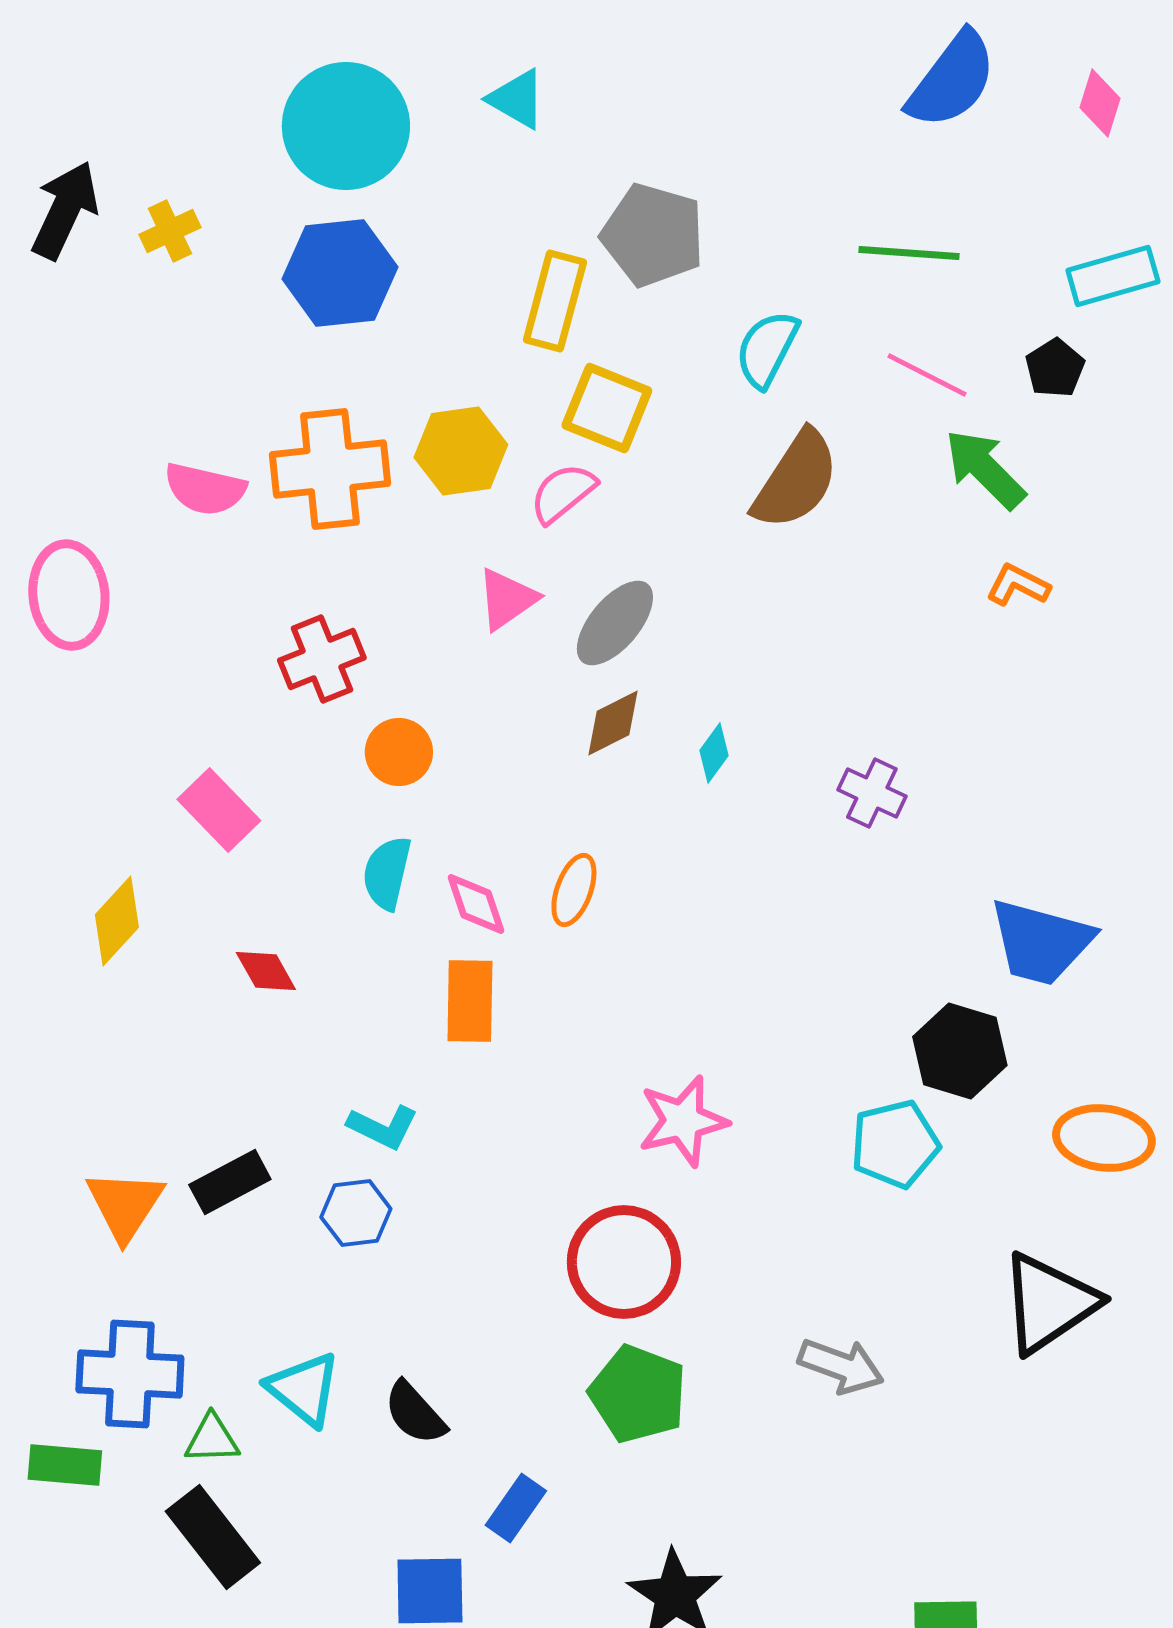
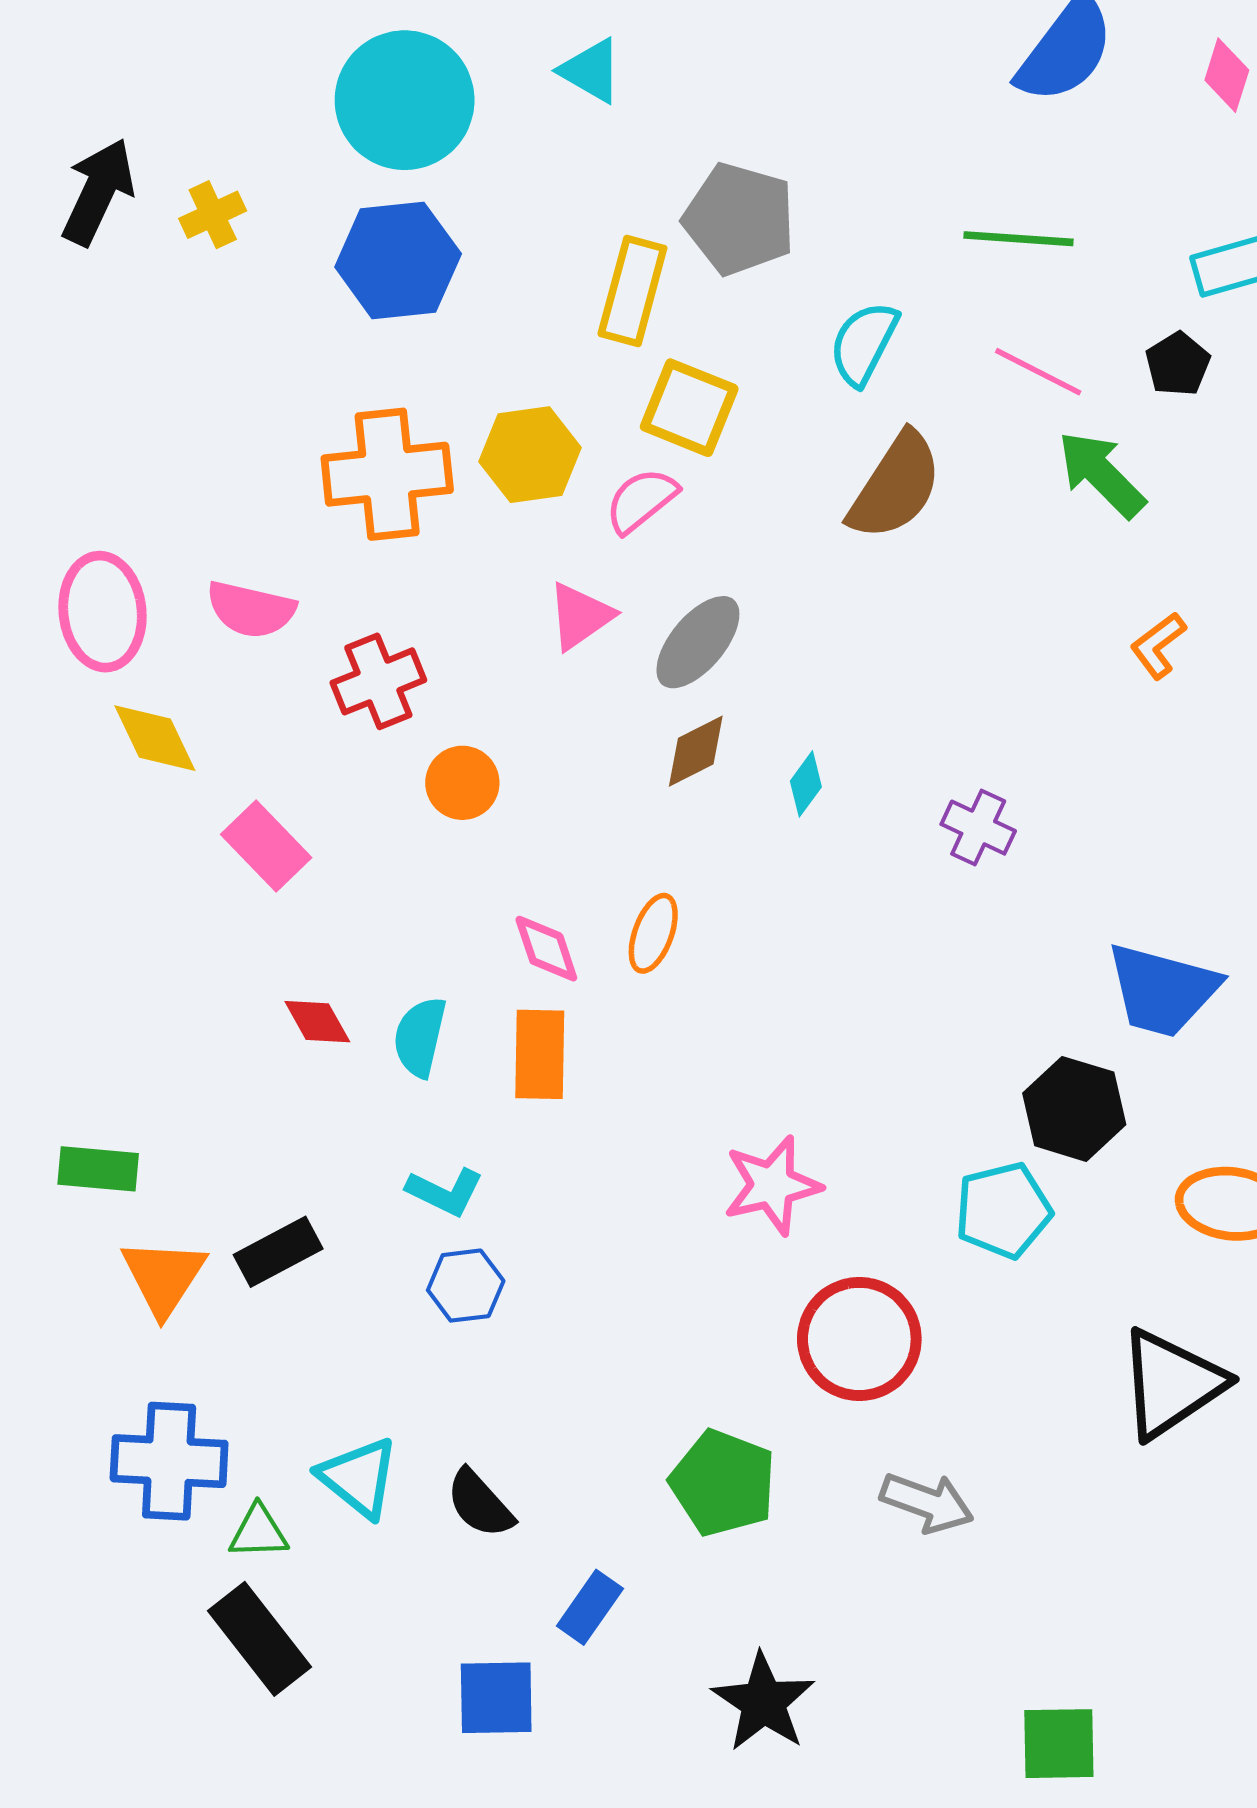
pink semicircle: (205, 489) -> (251, 609), moved
orange L-shape: (1018, 585) -> (1158, 645), moved, turned -64
cyan semicircle: (387, 873) -> (420, 1037), moved
yellow diamond: (117, 921) -> (155, 738), moved, turned -68
blue hexagon: (356, 1213) -> (466, 1286), moved
red circle: (624, 1262) -> (859, 1339), moved
gray arrow: (841, 1366) -> (927, 1503), moved
green rectangle: (65, 1465) -> (98, 1169), moved

